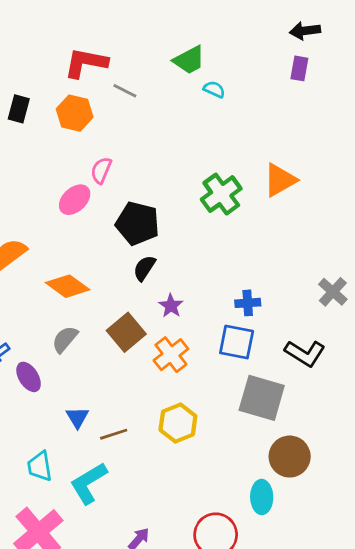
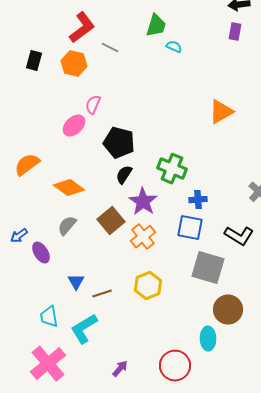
green trapezoid: (189, 60) -> (156, 26), turned -45
red L-shape: (86, 63) -> (82, 28), turned 132
green cross: (221, 194) -> (172, 169), moved, turned -32
purple star: (171, 306) -> (143, 202), size x1.6

